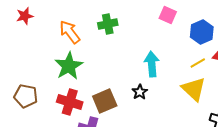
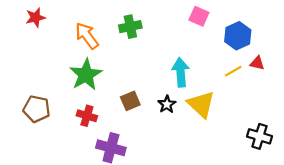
yellow triangle: (194, 89) -> (201, 104), moved
brown square: (105, 101) -> (130, 101), moved, size x0.7
red cross: (70, 102) -> (87, 116), size x0.7

